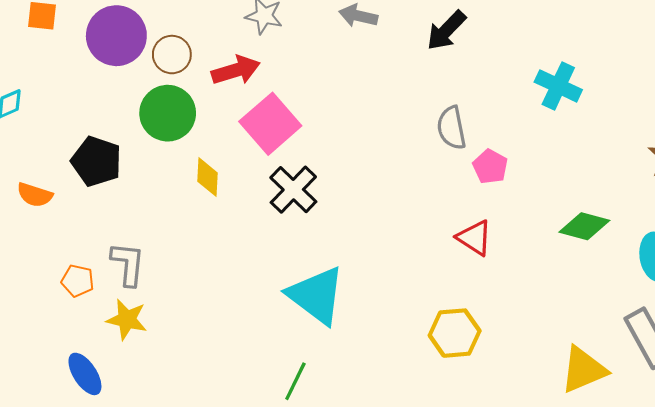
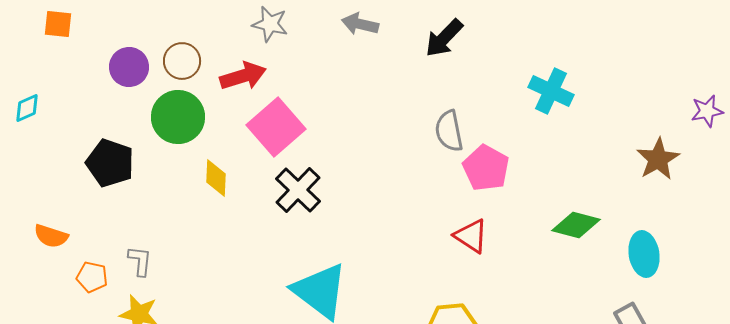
purple circle: (116, 36) -> (129, 67), moved, size x0.7
pink pentagon: (490, 167) -> (486, 168), size x1.4
orange semicircle: (35, 195) -> (51, 236), moved
gray L-shape: (128, 264) -> (140, 261), size x0.7

